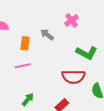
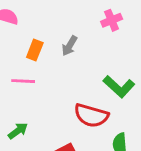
pink cross: (71, 20) -> (112, 20), moved
gray arrow: (47, 35) -> (70, 46), turned -112

